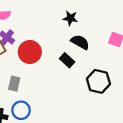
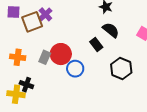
red circle: (30, 52) -> (61, 54), moved
blue circle: (21, 110) -> (75, 69), moved

